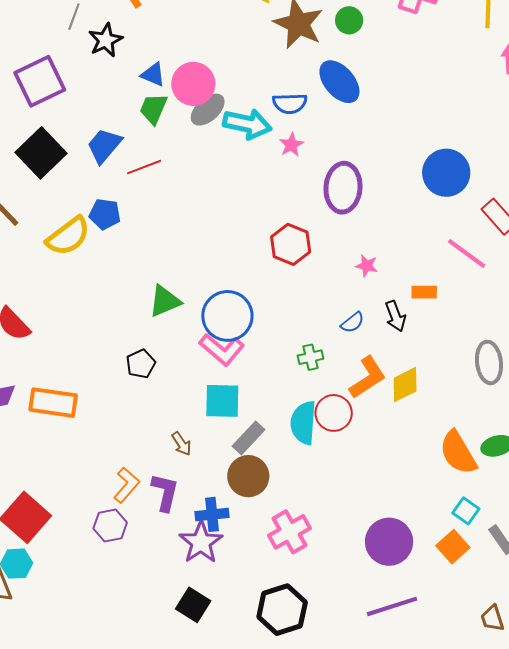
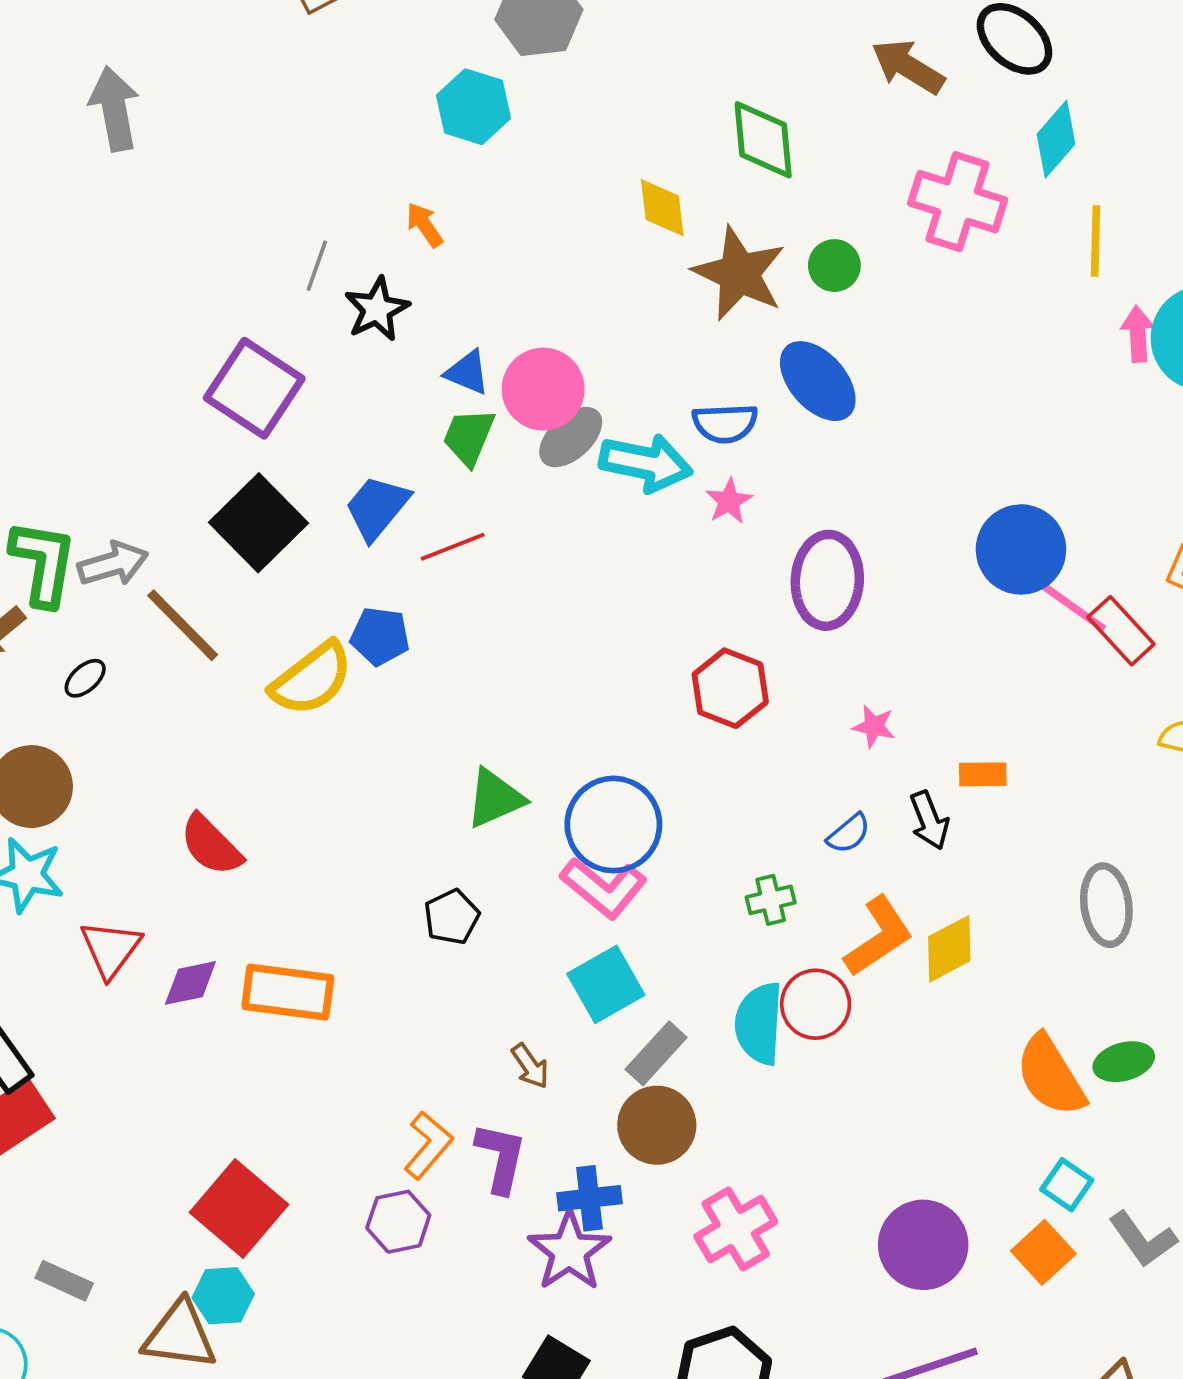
purple square: (40, 81) -> (254, 388), turned -30
pink line: (467, 253) -> (1071, 605), moved
cyan square: (222, 401) -> (606, 984), turned -30

